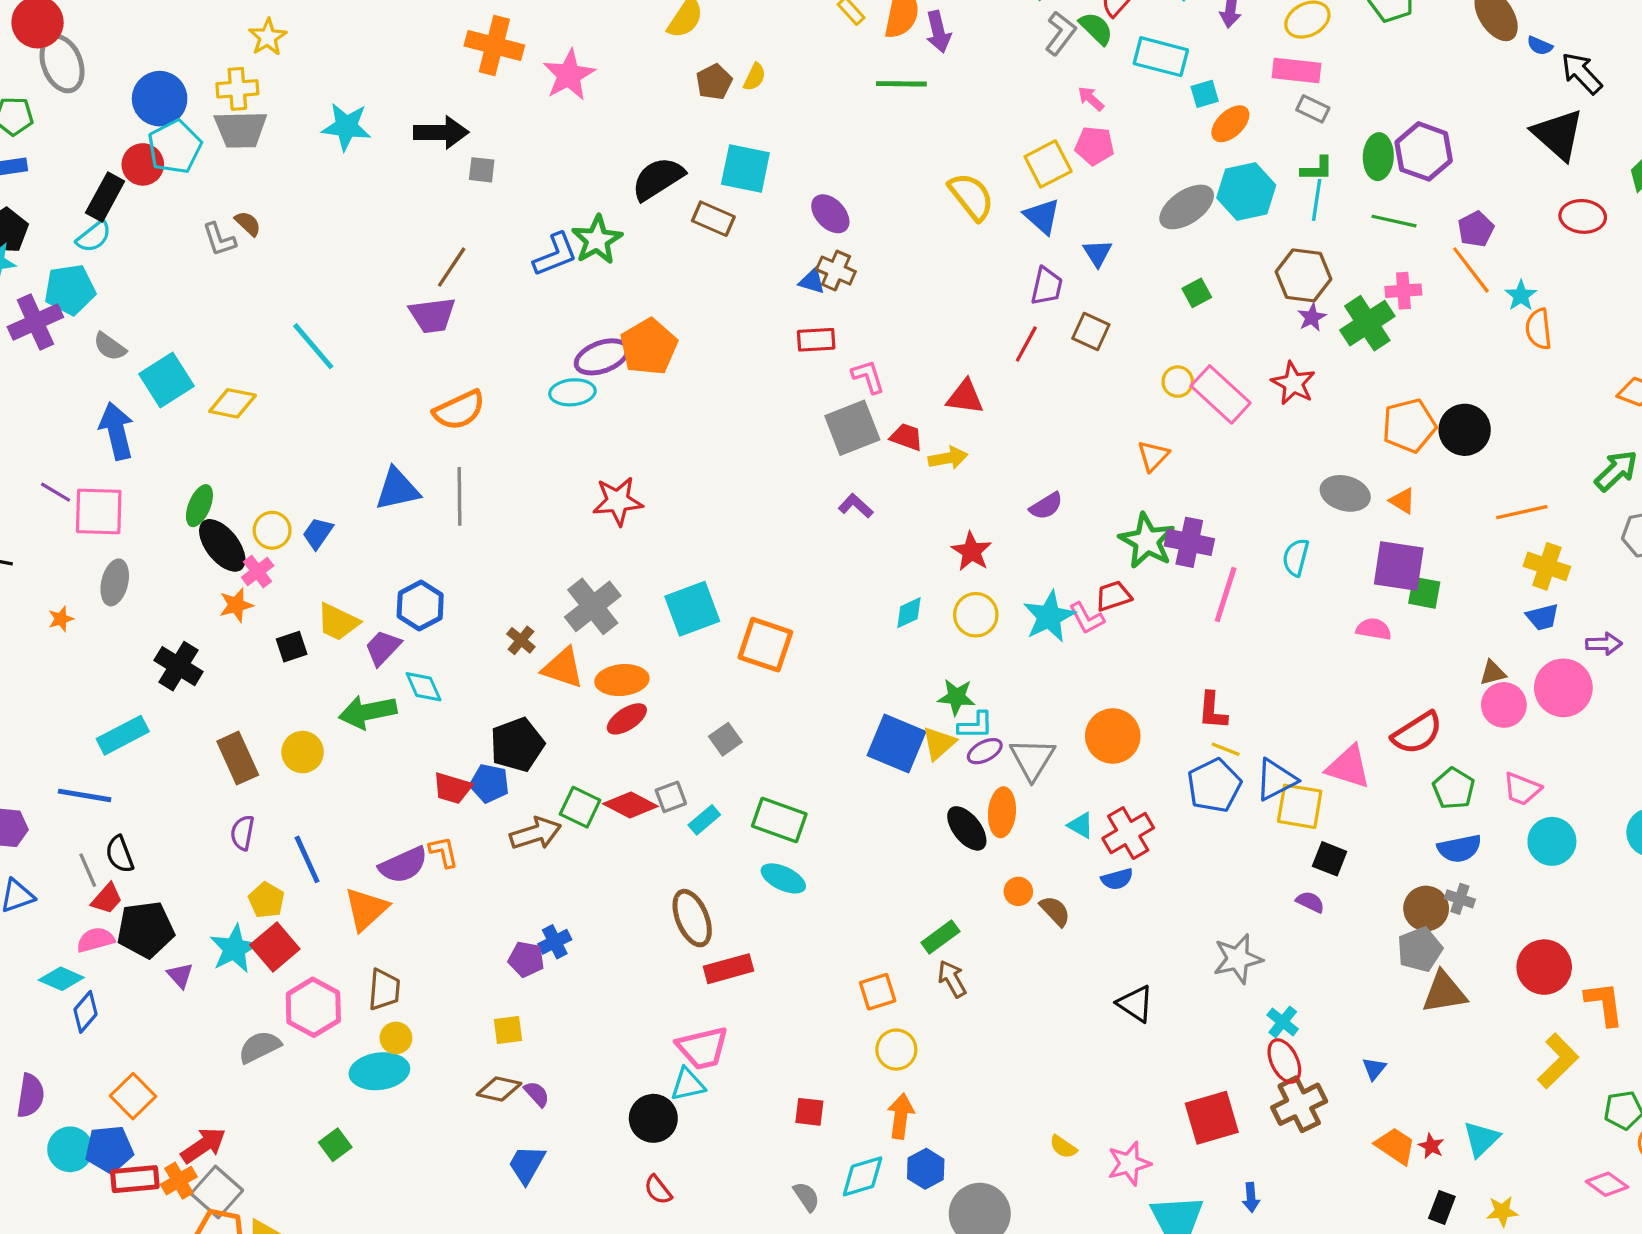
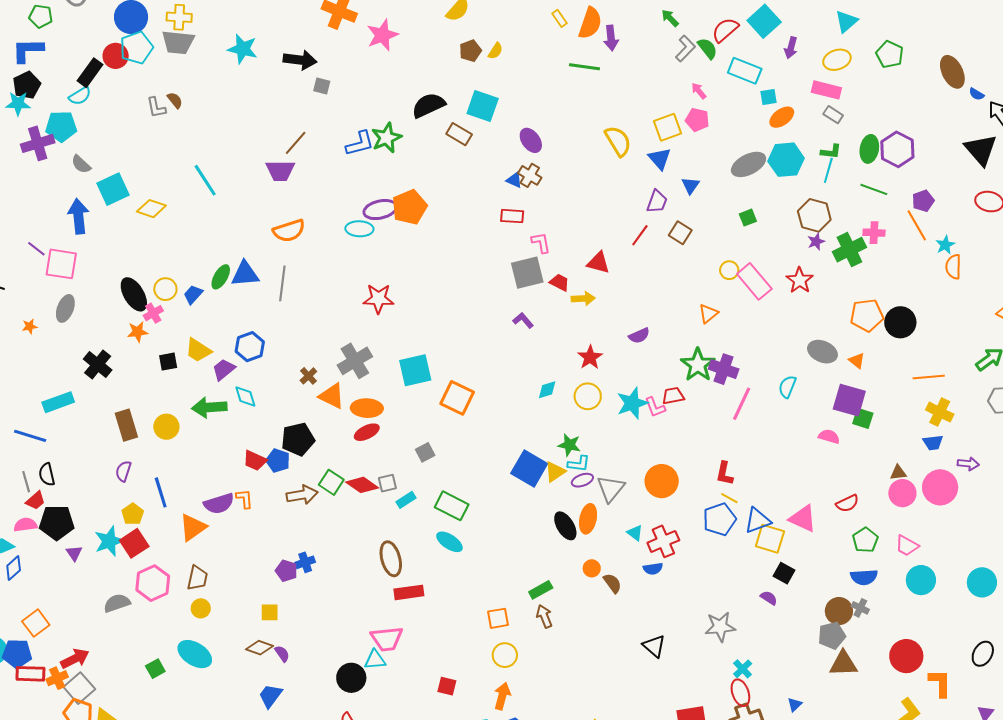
green ellipse: (199, 506) -> (221, 277), moved
red semicircle: (1417, 733) -> (847, 503), size x0.7
cyan ellipse: (379, 1071) -> (195, 654), moved, turned 32

